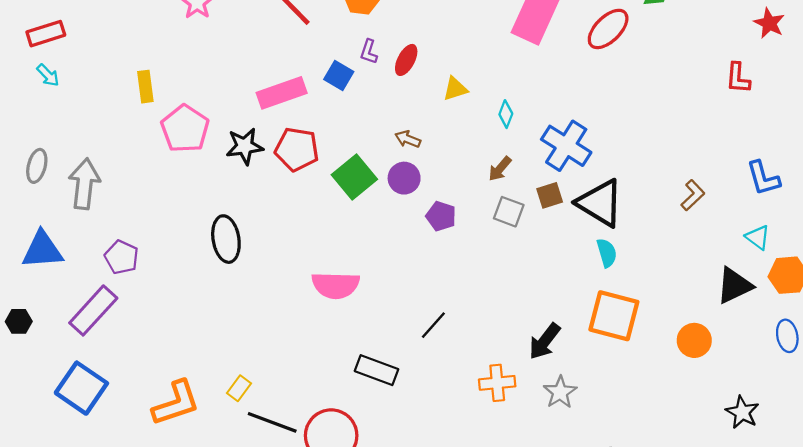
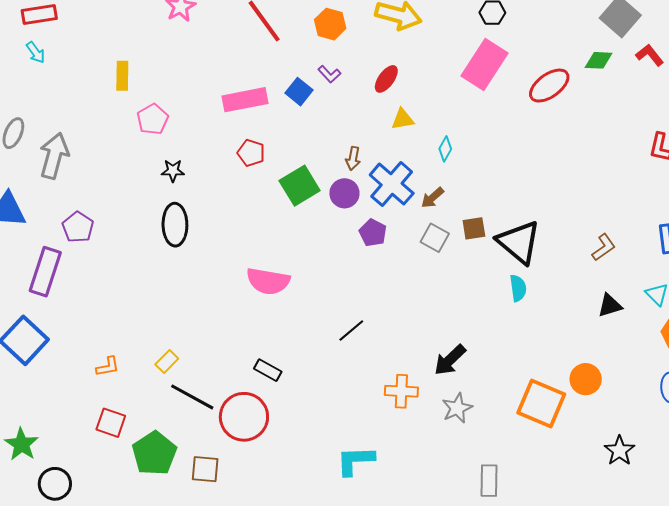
purple L-shape: (369, 52) -> (329, 74), turned -70
red ellipse: (406, 60) -> (386, 79), moved
pink pentagon: (185, 129) -> (153, 119), size x0.7
brown arrow: (408, 139) -> (353, 158), turned -110
black star: (245, 146) -> (173, 171), moved, size x0.7
blue cross: (566, 146) -> (392, 184), moved
red pentagon: (297, 149) -> (251, 153), size x0.7
black triangle: (734, 286) -> (610, 306), moved, size x0.7
purple rectangle: (93, 310) -> (45, 272), turned -33
orange square: (614, 316) -> (541, 403), moved
black rectangle: (377, 370) -> (268, 370), moved, size x0.7
orange L-shape: (176, 403) -> (108, 367), size x0.5

